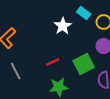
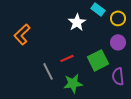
gray line: (16, 71) -> (48, 71), moved

